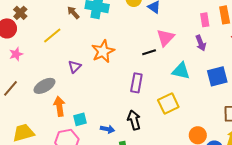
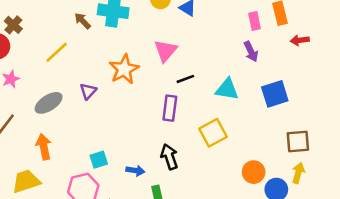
pink triangle: (165, 38) -> (166, 51), moved
black line: (149, 52) -> (185, 79), moved
gray ellipse: (44, 86) -> (49, 103), moved
orange arrow: (59, 106) -> (44, 147), moved

